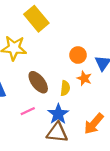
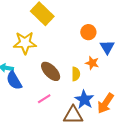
orange circle: (78, 55) -> (88, 32), moved
blue star: (58, 114) -> (84, 100), moved

